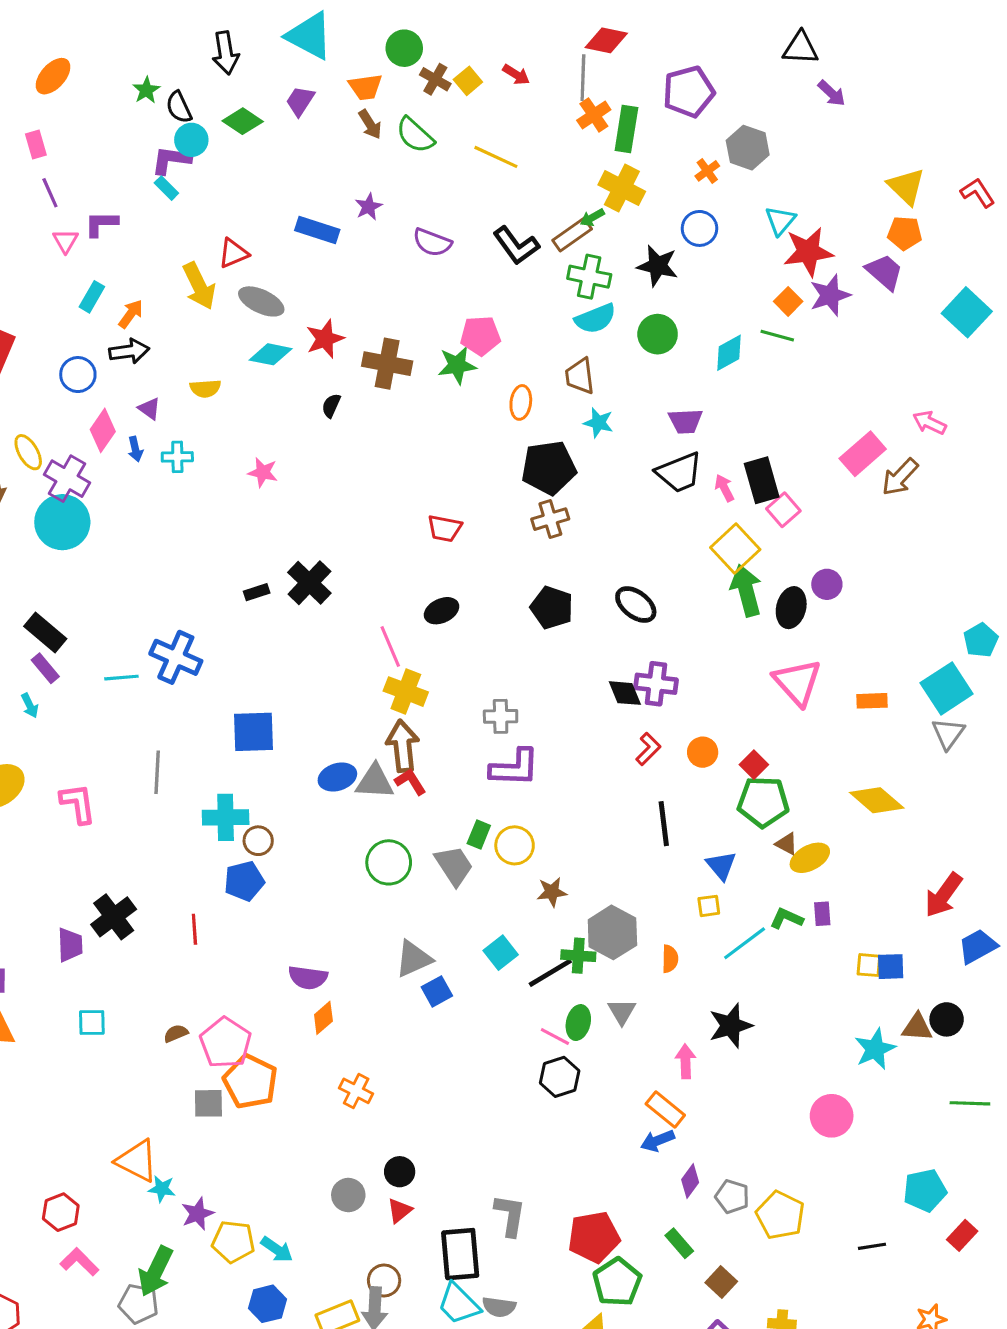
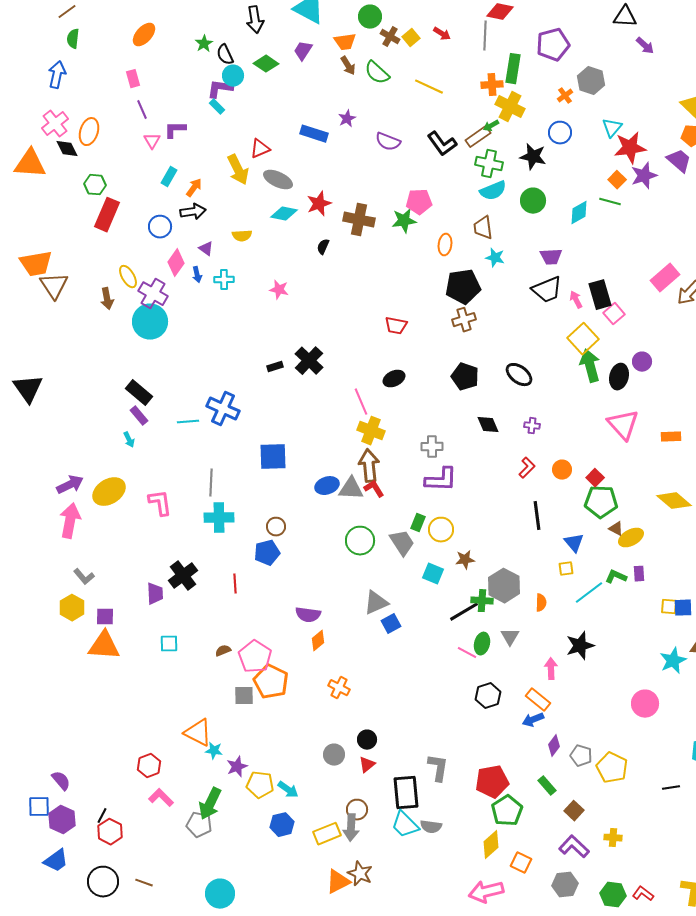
orange cross: (594, 115) -> (492, 85), moved, turned 30
purple cross: (656, 684) -> (532, 426), size x0.6
black diamond: (625, 693) -> (488, 425), moved
cyan cross: (226, 817) -> (219, 518), moved
cyan square: (501, 953) -> (433, 574), moved, turned -30
black hexagon: (560, 1077) -> (488, 696), moved

